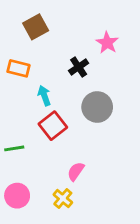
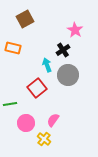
black cross: (79, 67) -> (63, 50), moved
cyan arrow: (44, 96) -> (47, 65), moved
pink circle: (17, 196) -> (26, 123), moved

